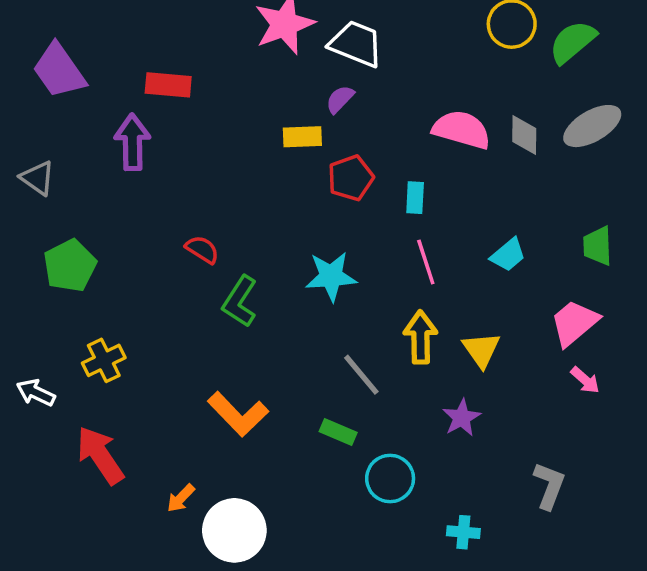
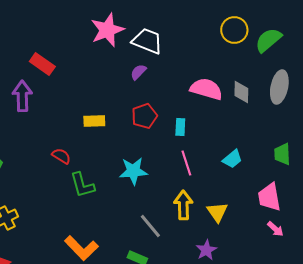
red rectangle: (168, 85) -> (42, 64), turned 30
gray ellipse: (592, 126) -> (279, 87), turned -48
yellow rectangle: (302, 137) -> (94, 121), moved
green L-shape: (240, 301) -> (82, 185), turned -48
pink trapezoid: (574, 323) -> (269, 197), turned -60

